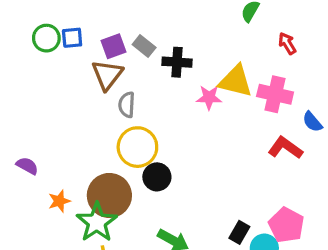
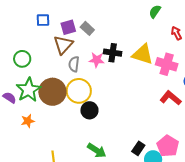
green circle: (46, 38) -> (22, 59), moved
black cross: (177, 62) -> (113, 53), moved
pink star: (209, 97) -> (97, 60), moved
brown circle: (109, 195) -> (52, 92), moved
green star: (97, 222) -> (29, 90), moved

